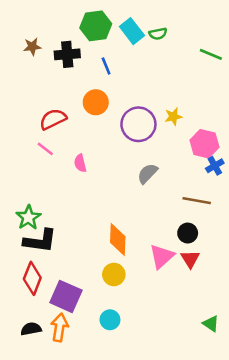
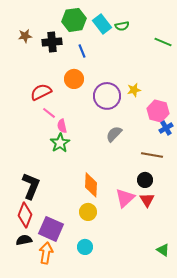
pink line: (45, 149) -> (49, 113), moved
green star: (28, 218) -> (60, 143), moved
black L-shape: (40, 241) -> (31, 186), turned -76
black semicircle: (31, 329) -> (24, 240), moved

